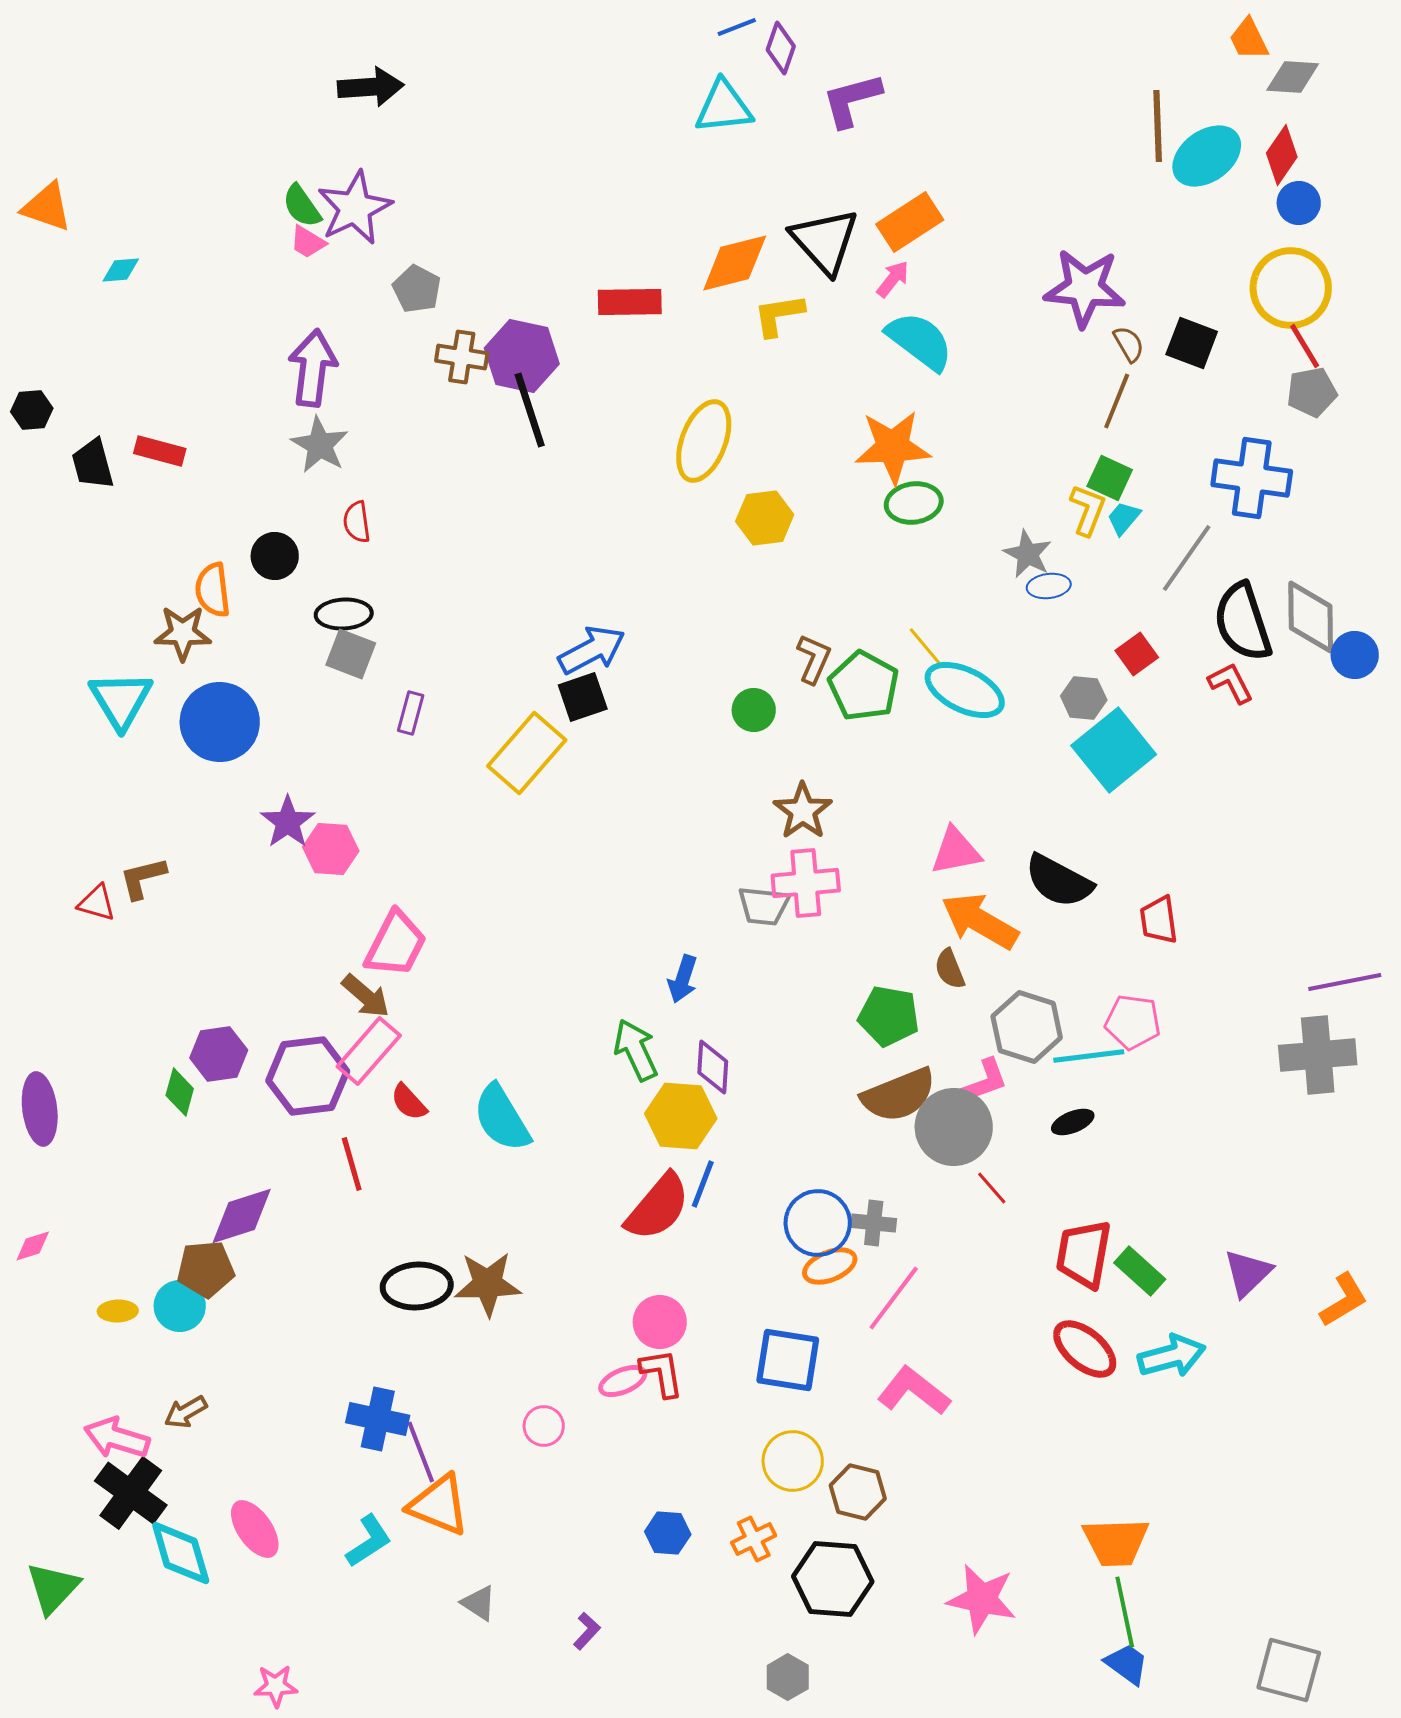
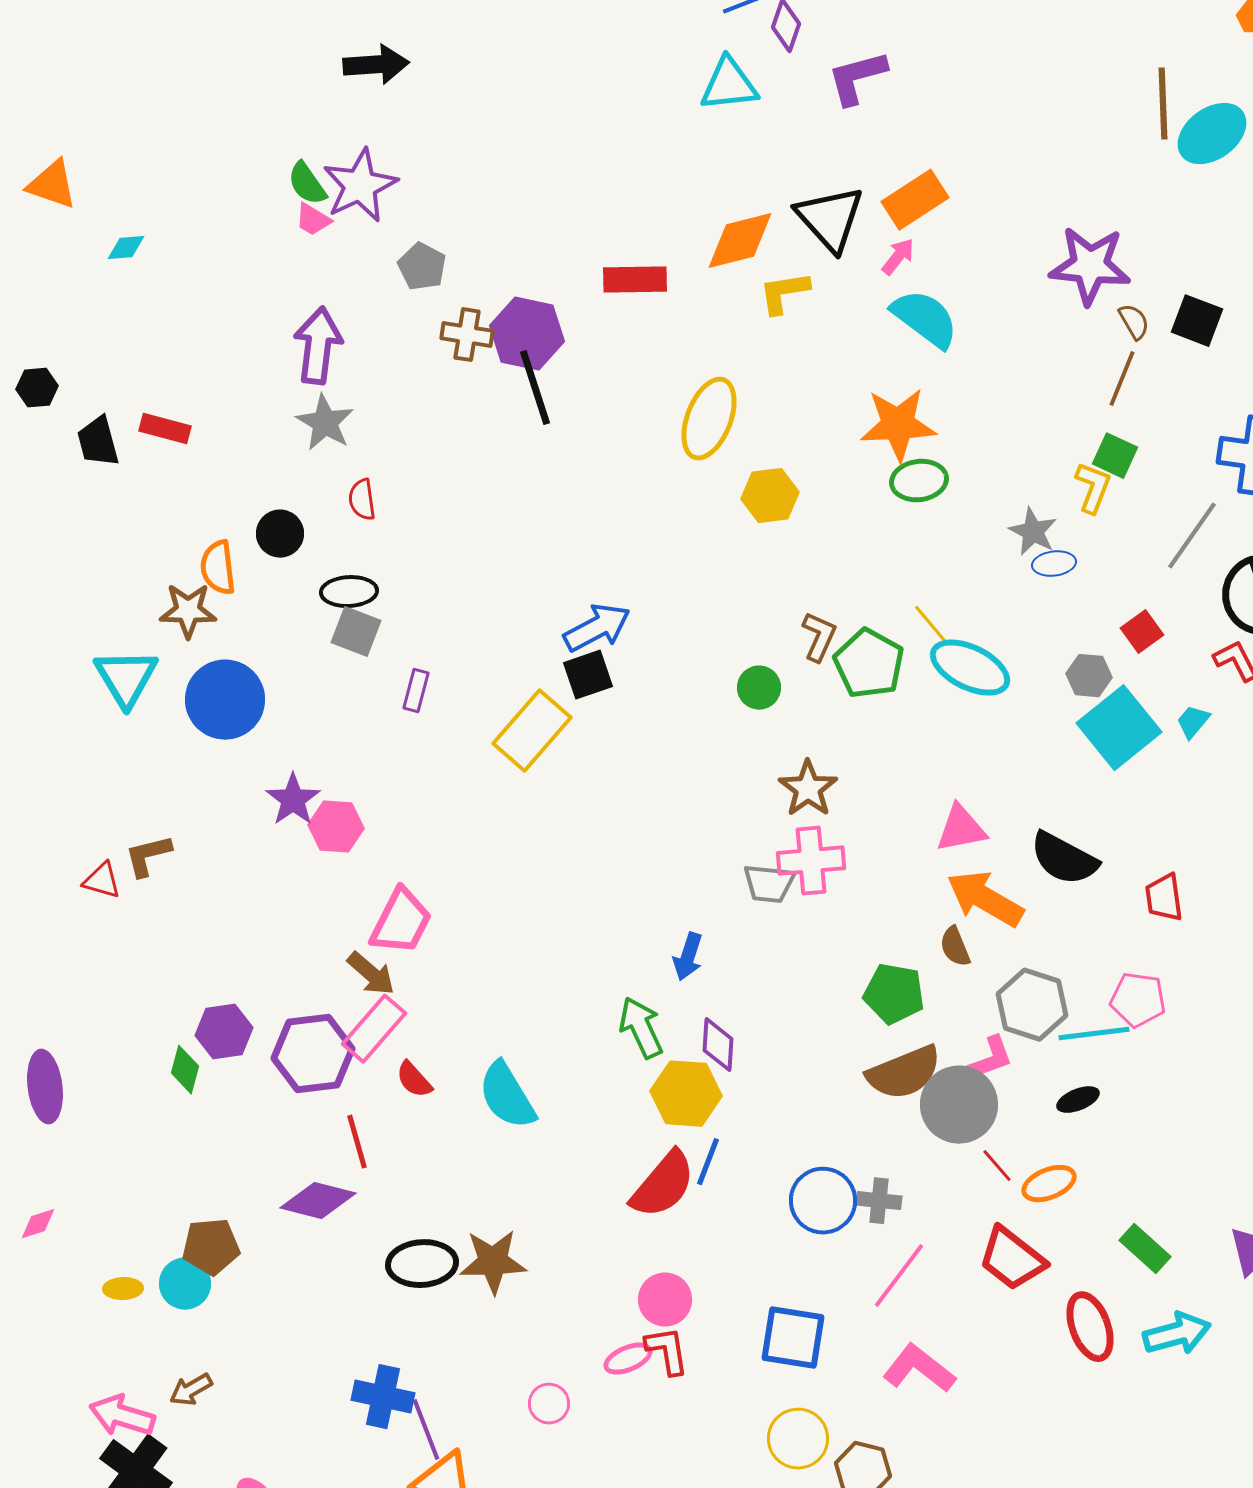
cyan trapezoid: (1124, 518) -> (1193, 722), moved
purple diamond: (242, 1216) -> (318, 1201), moved, turned 32
red trapezoid: (1084, 1254) -> (1012, 1259), moved, turned -62
orange ellipse: (830, 1266) -> (1049, 1184), moved
red ellipse: (1085, 1349) -> (1090, 1327), turned 30

